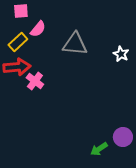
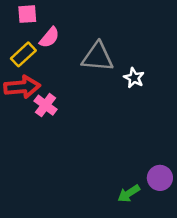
white star: (121, 54) -> (134, 78), moved

